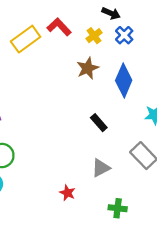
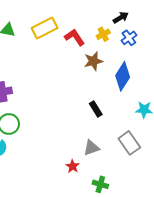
black arrow: (111, 13) -> (121, 18), turned -63
red L-shape: (59, 27) -> (75, 37), moved
red star: (67, 193) -> (73, 166), moved

